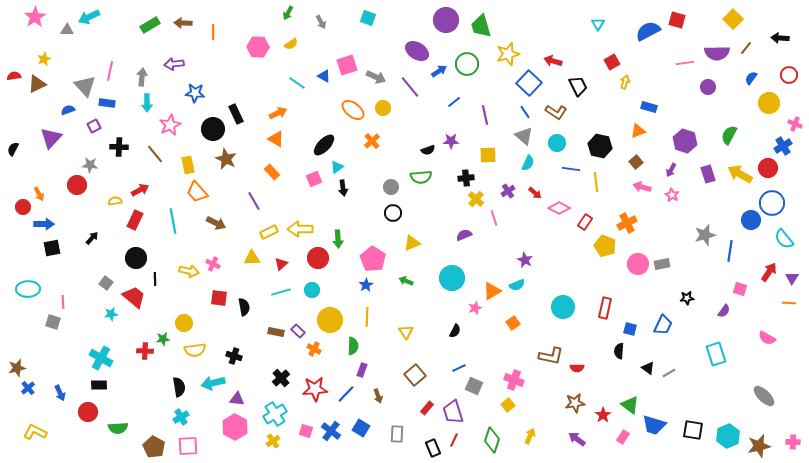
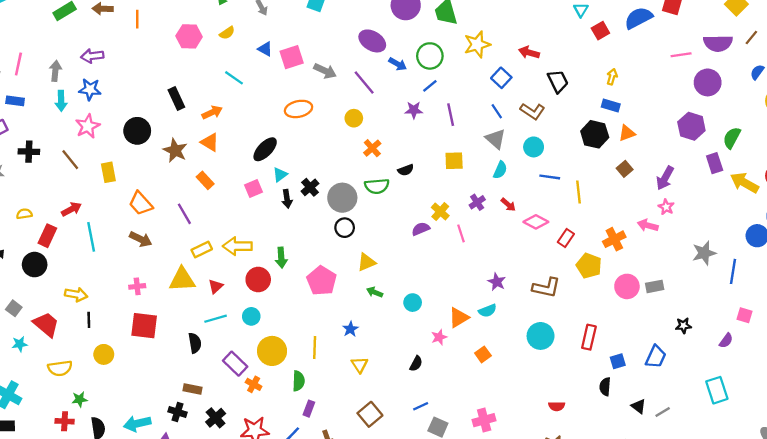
red square: (612, 62) -> (600, 31), moved
blue arrow: (439, 71) -> (398, 64), turned 63
blue triangle: (324, 76) -> (265, 49), moved
blue square: (529, 83) -> (501, 78), size x0.7
purple circle: (708, 87) -> (708, 82), size x1.5
blue star: (195, 93) -> (90, 89), moved
blue line: (454, 102) -> (430, 86), moved
blue rectangle: (649, 107) -> (611, 105), moved
yellow circle: (383, 108) -> (354, 118), moved
orange ellipse: (353, 110) -> (299, 109), turned -50
black rectangle: (236, 114) -> (176, 99), moved
orange cross: (372, 141) -> (372, 148), moved
purple star: (451, 141) -> (414, 110), moved
purple hexagon: (685, 141) -> (691, 126), moved
black hexagon: (600, 146) -> (595, 134), moved
black semicircle: (428, 150) -> (406, 170), moved
brown star: (226, 159) -> (175, 150), moved
purple arrow: (671, 170) -> (665, 178), size x1.5
purple rectangle: (708, 174) -> (715, 163), moved
black cross: (466, 178) -> (310, 187), moved, turned -35
gray circle: (391, 187) -> (342, 198), size x1.6
pink arrow: (642, 187) -> (648, 225), moved
red arrow: (140, 190) -> (71, 209), moved
orange trapezoid: (197, 192) -> (141, 203), moved
purple semicircle: (464, 235) -> (421, 229), moved
black circle: (136, 258) -> (35, 265), moved
yellow triangle: (252, 258) -> (182, 280), size x1.4
pink cross: (213, 264) -> (137, 286), turned -32
yellow arrow: (189, 271) -> (76, 294), moved
cyan circle: (452, 278) -> (413, 303), size x0.6
black line: (155, 279) -> (89, 320), moved
green arrow: (406, 281) -> (375, 292), moved
blue star: (366, 285) -> (350, 329), moved
red square: (219, 298) -> (144, 326), size x1.4
black semicircle: (244, 307) -> (195, 343), moved
blue square: (630, 329) -> (618, 361), turned -32
purple rectangle: (298, 331) -> (235, 364), size x1.5
brown rectangle: (276, 332) -> (192, 389), moved
green star: (163, 339) -> (80, 399), moved
yellow semicircle: (195, 350) -> (60, 368), moved
red cross: (145, 351) -> (65, 421), moved
black cross: (234, 356) -> (178, 412), moved
brown L-shape: (551, 356) -> (546, 288), moved
pink cross: (514, 380) -> (484, 420), turned -36

